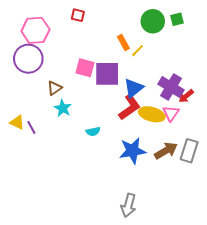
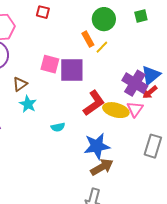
green circle: (153, 21) -> (104, 19), moved
blue triangle: (134, 88) -> (151, 75), moved
brown arrow: (166, 151) -> (102, 167), moved

